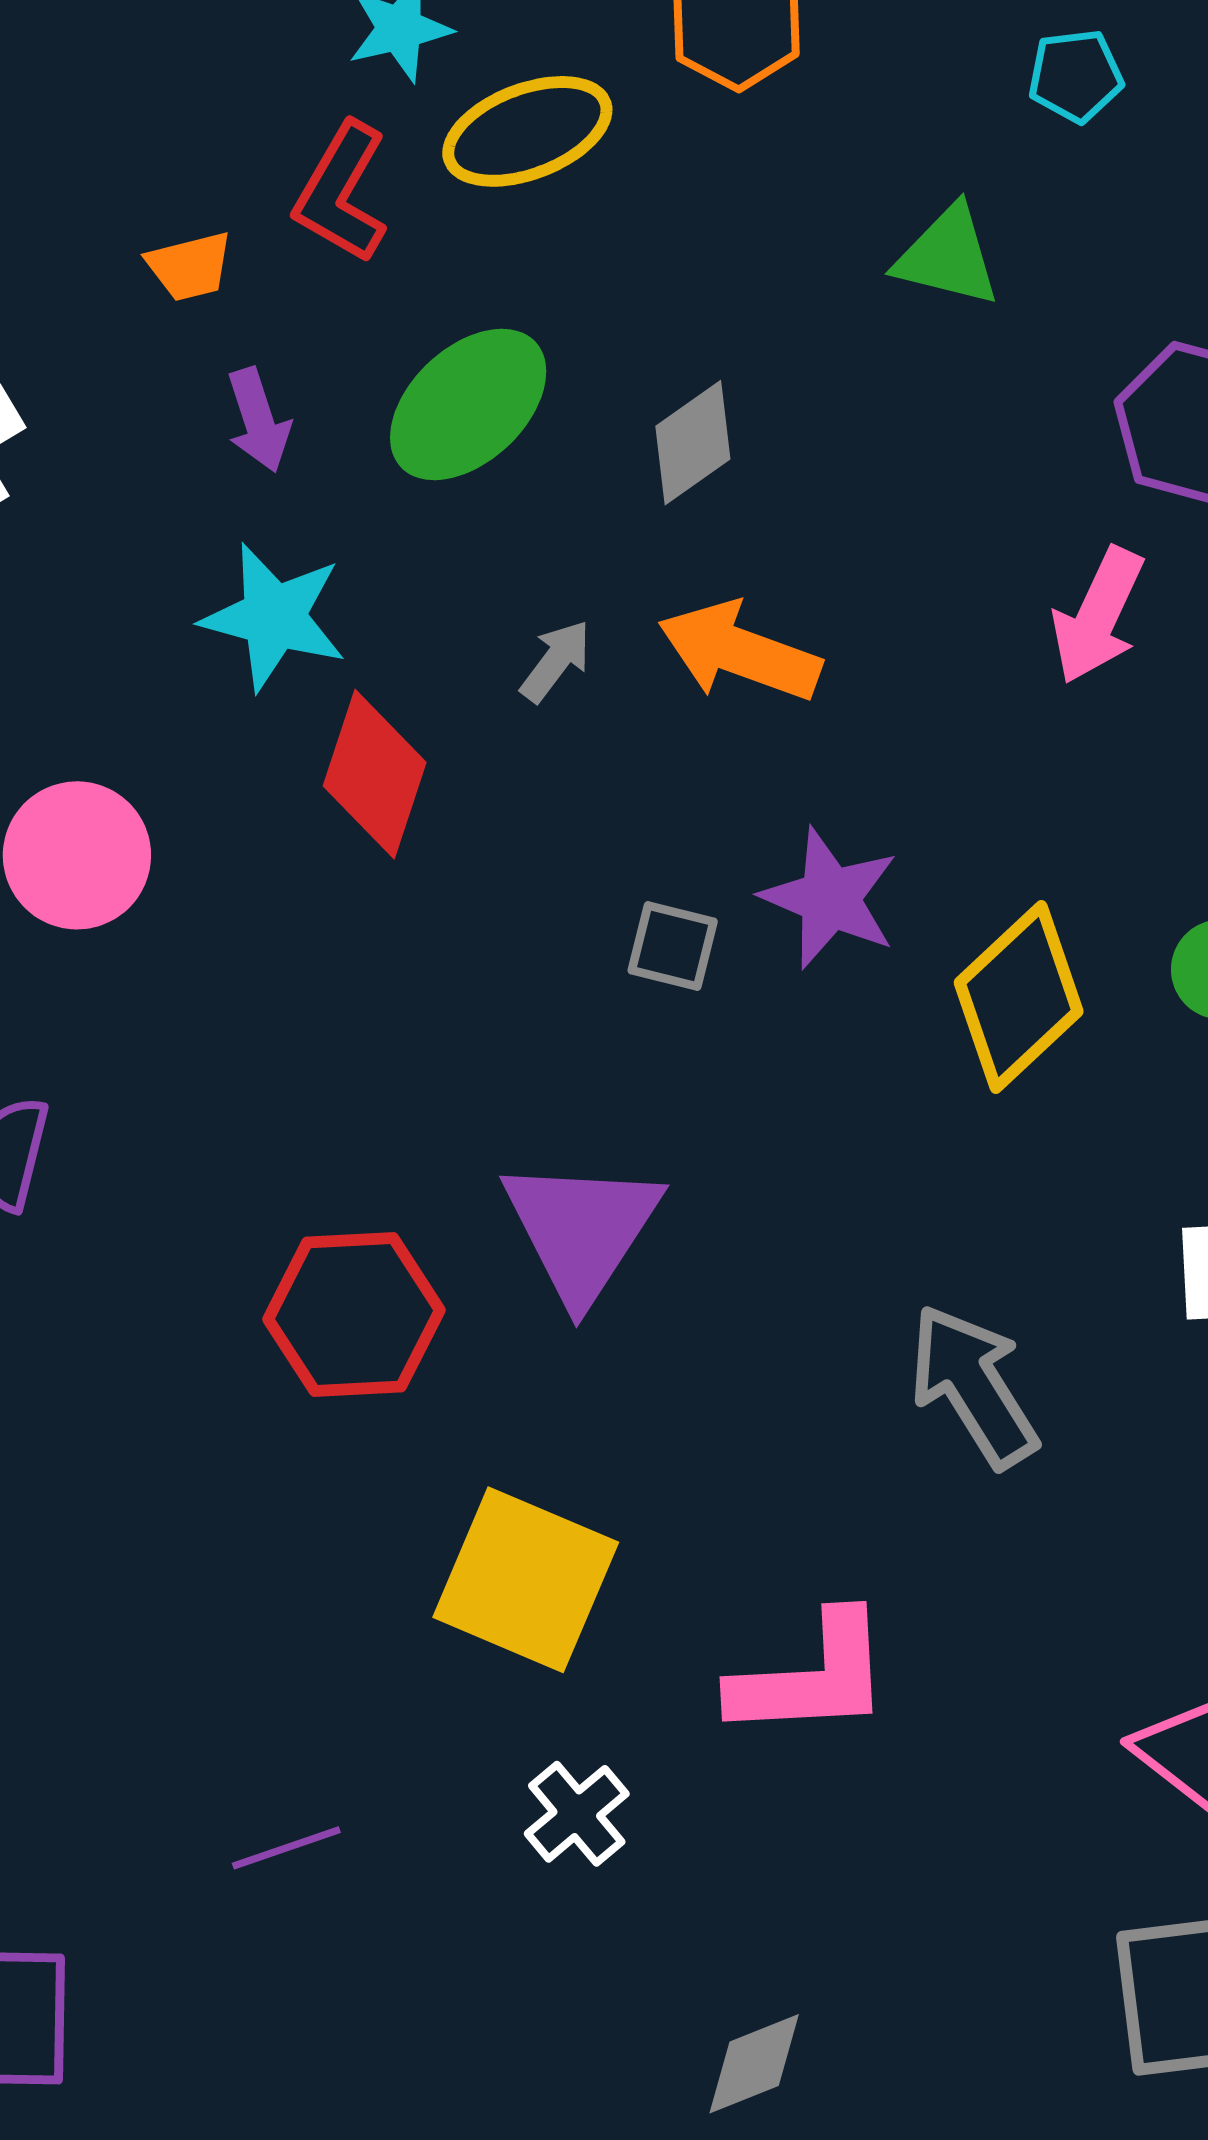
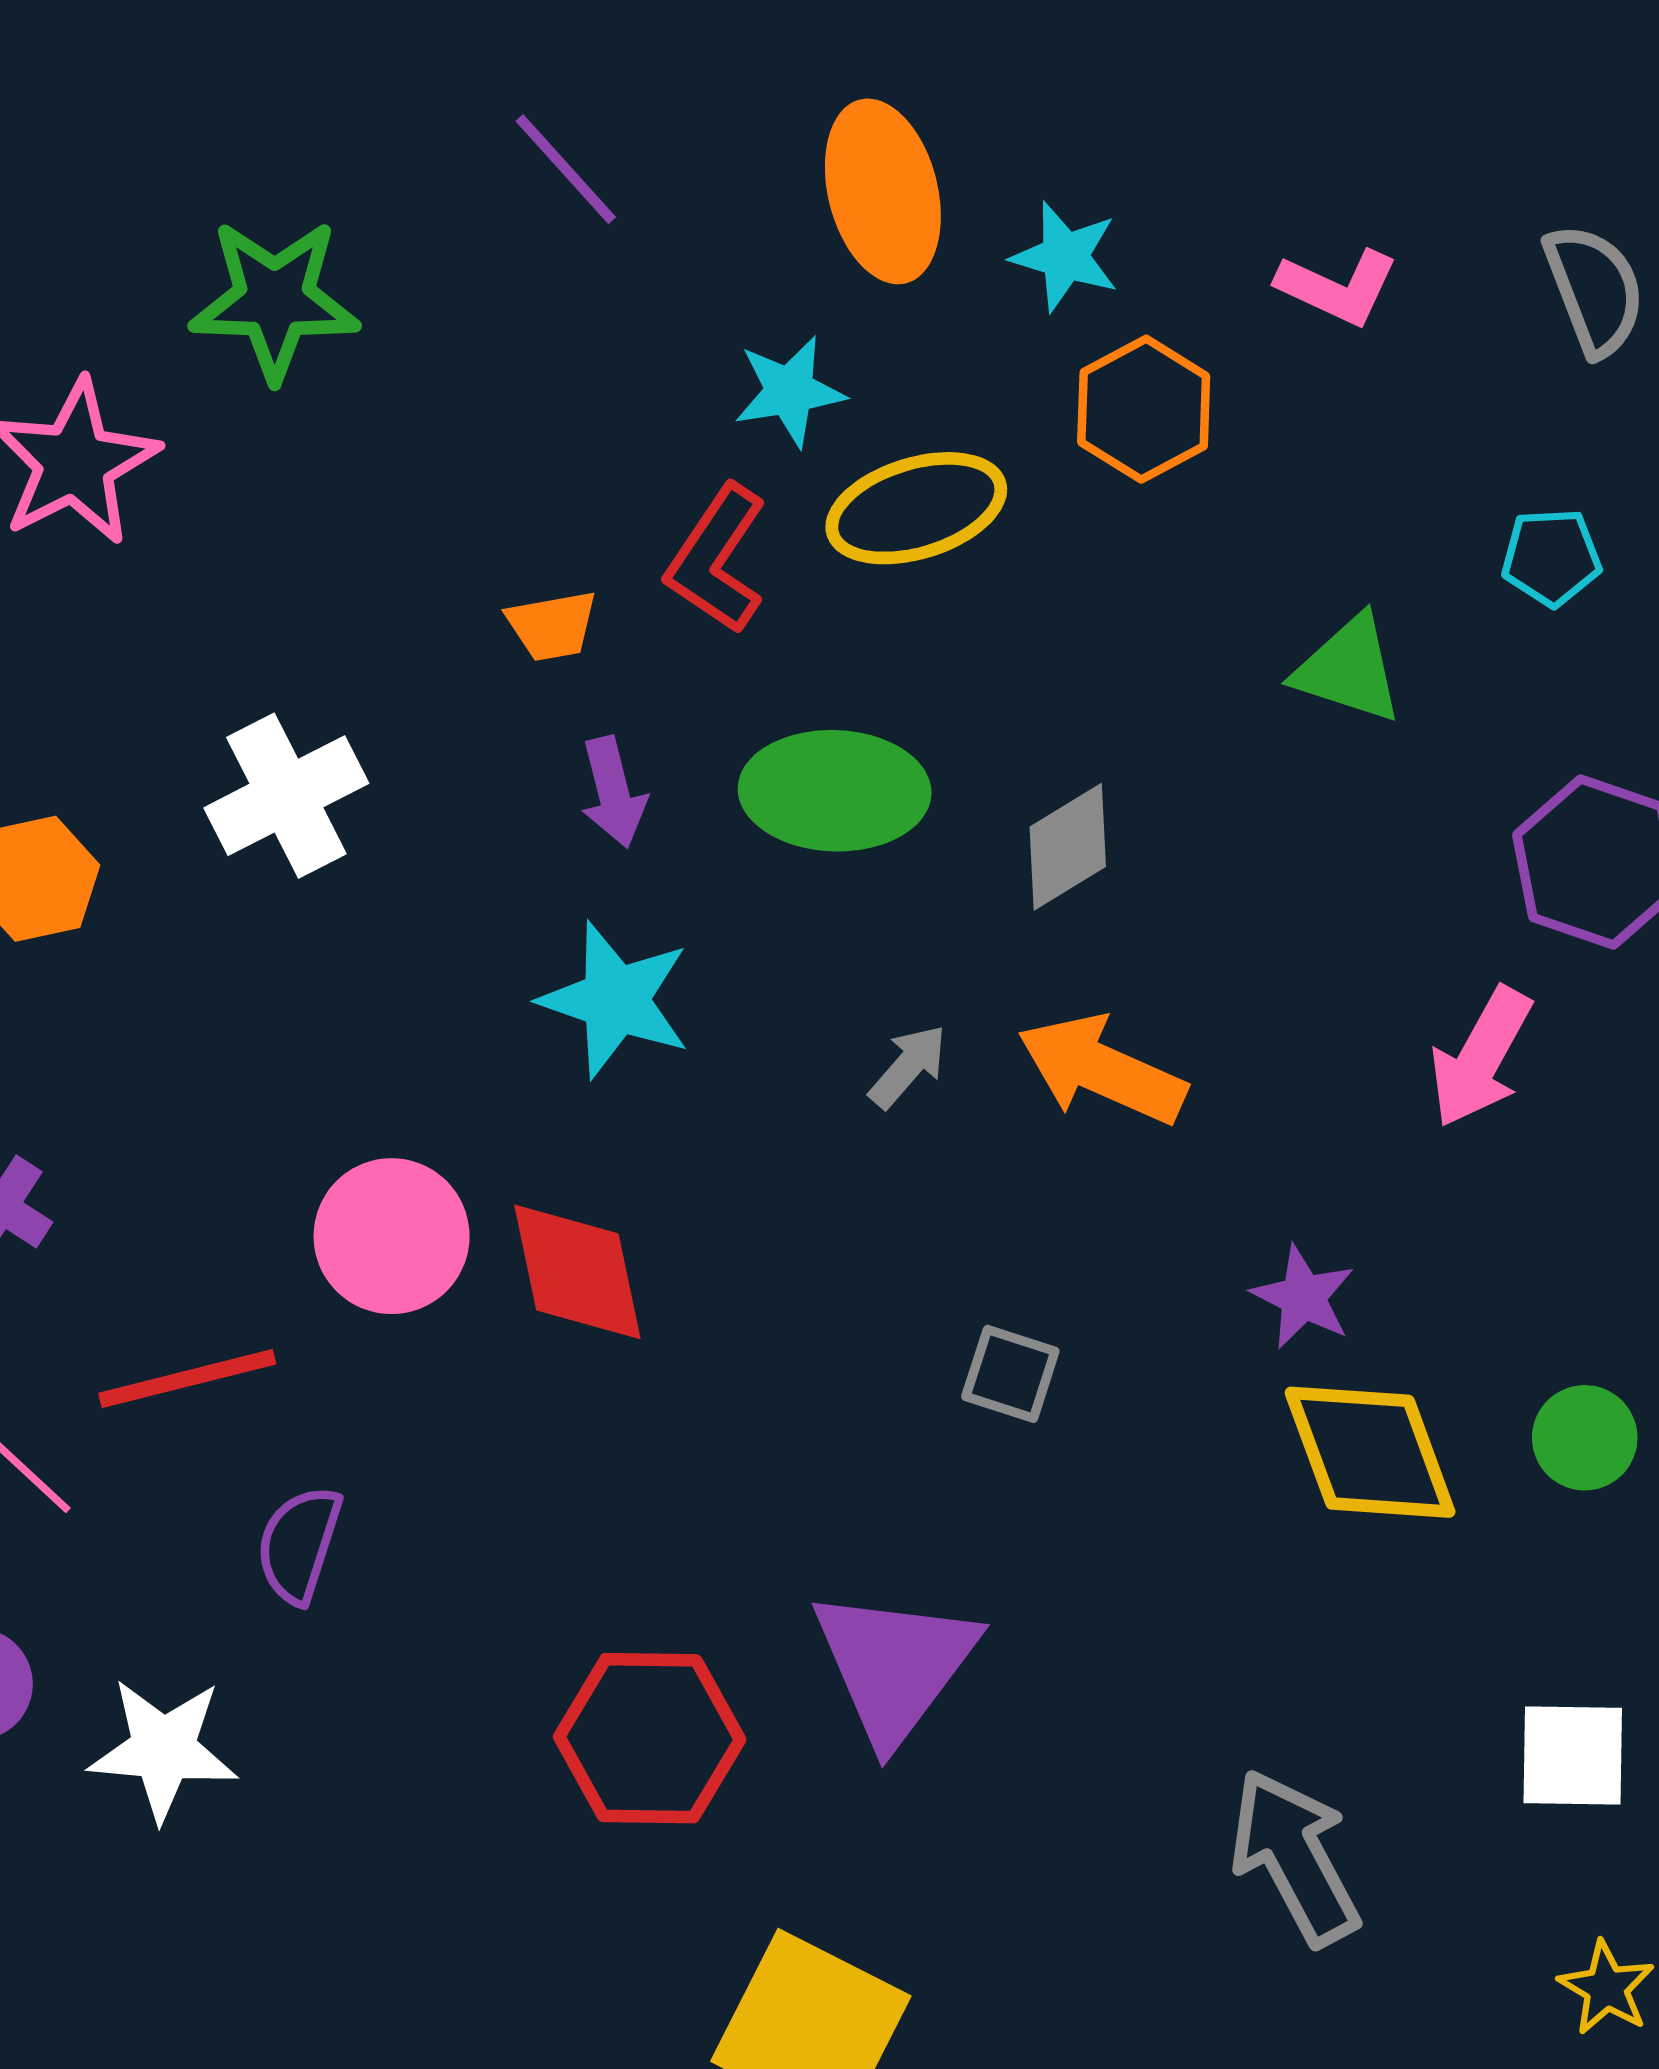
cyan pentagon: (1075, 76) -> (1551, 557), moved
green ellipse: (468, 404) -> (835, 791), turned 41
red diamond: (375, 774) -> (577, 1272), moved, turned -34
purple star: (830, 898) -> (1303, 1297), moved, size x0.7
yellow diamond: (1019, 997) -> (1370, 1452), turned -71

